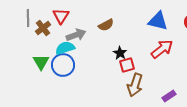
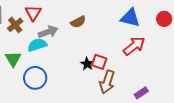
black star: (120, 53) -> (87, 64), moved
blue circle: (63, 65) -> (35, 78), moved
red square: (127, 65) -> (99, 62), turned 35

